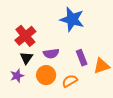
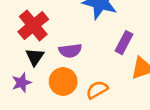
purple rectangle: (82, 58) -> (124, 43), moved, turned 49

